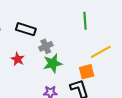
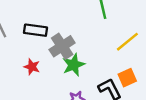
gray cross: (46, 46) -> (62, 46), size x1.5
orange square: (87, 72) -> (127, 78), moved

